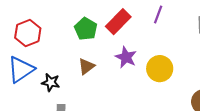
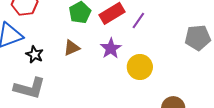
purple line: (158, 14) -> (138, 20), moved

